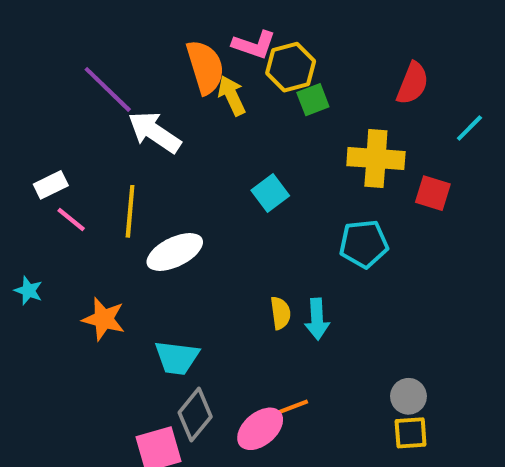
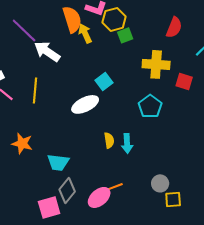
cyan pentagon: (364, 244) -> (150, 106), turned -30
white ellipse: (175, 252) -> (85, 104), moved
gray circle: (408, 396) -> (160, 183), moved

